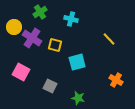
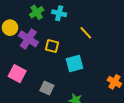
cyan cross: (71, 19) -> (59, 13), moved
yellow line: (109, 39) -> (86, 33), moved

